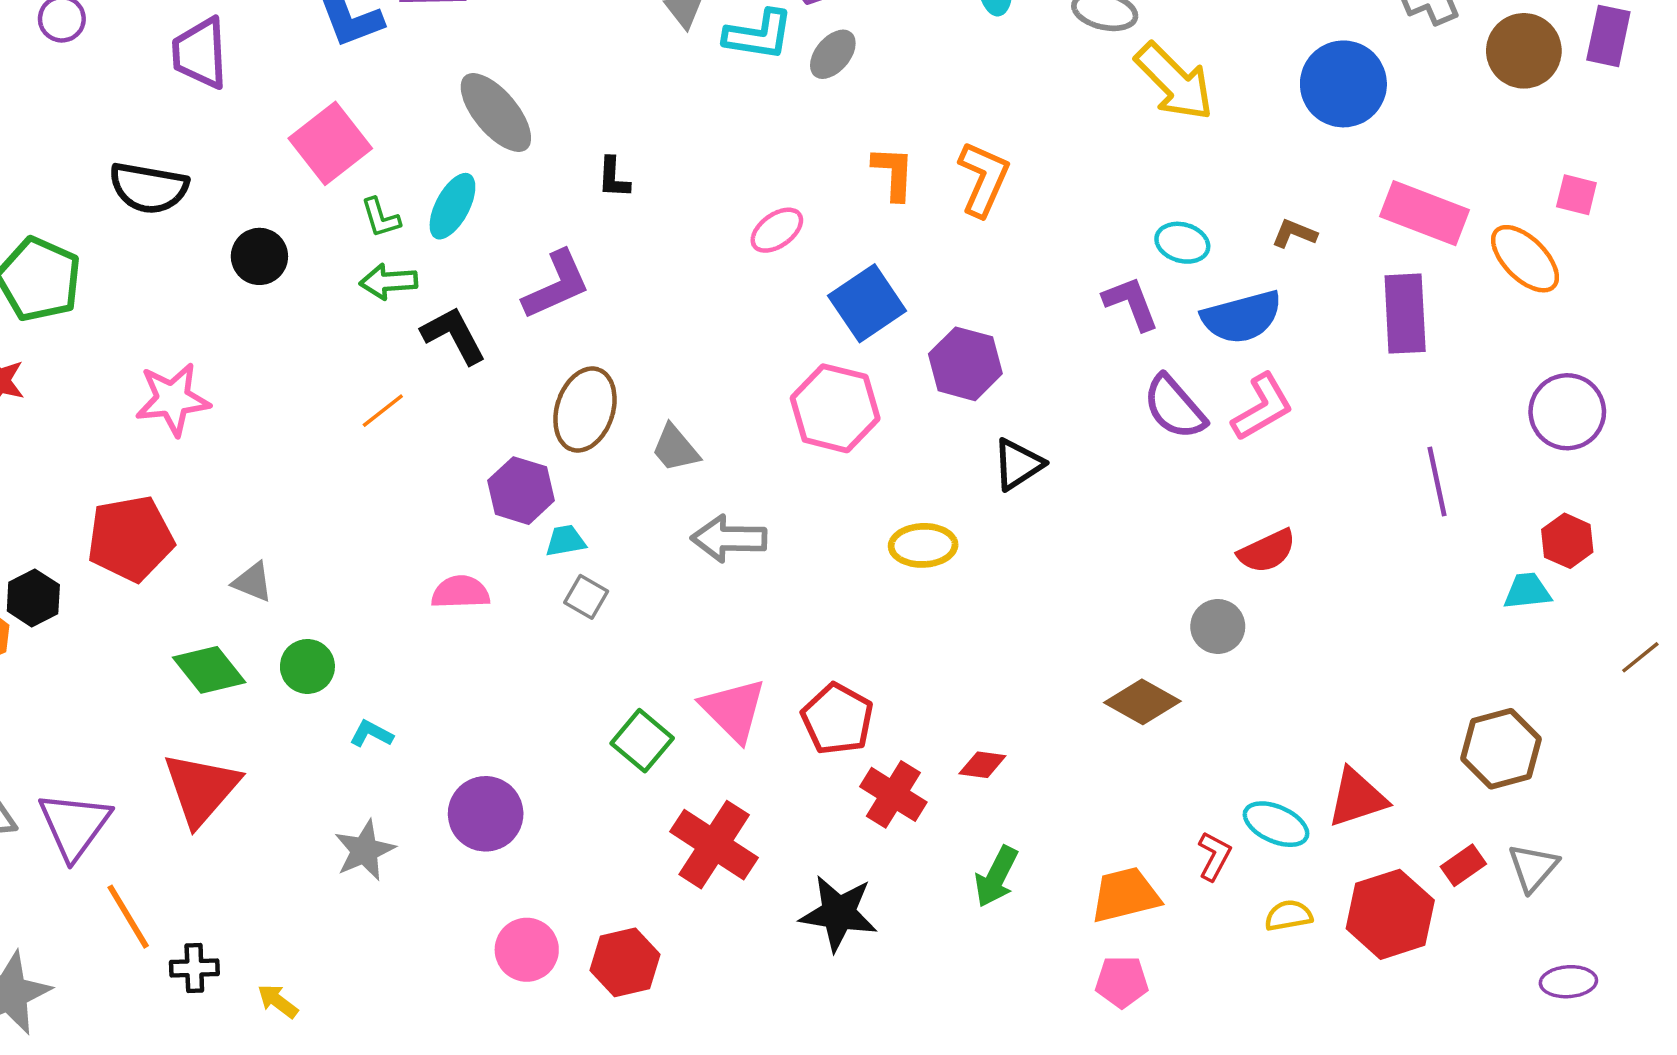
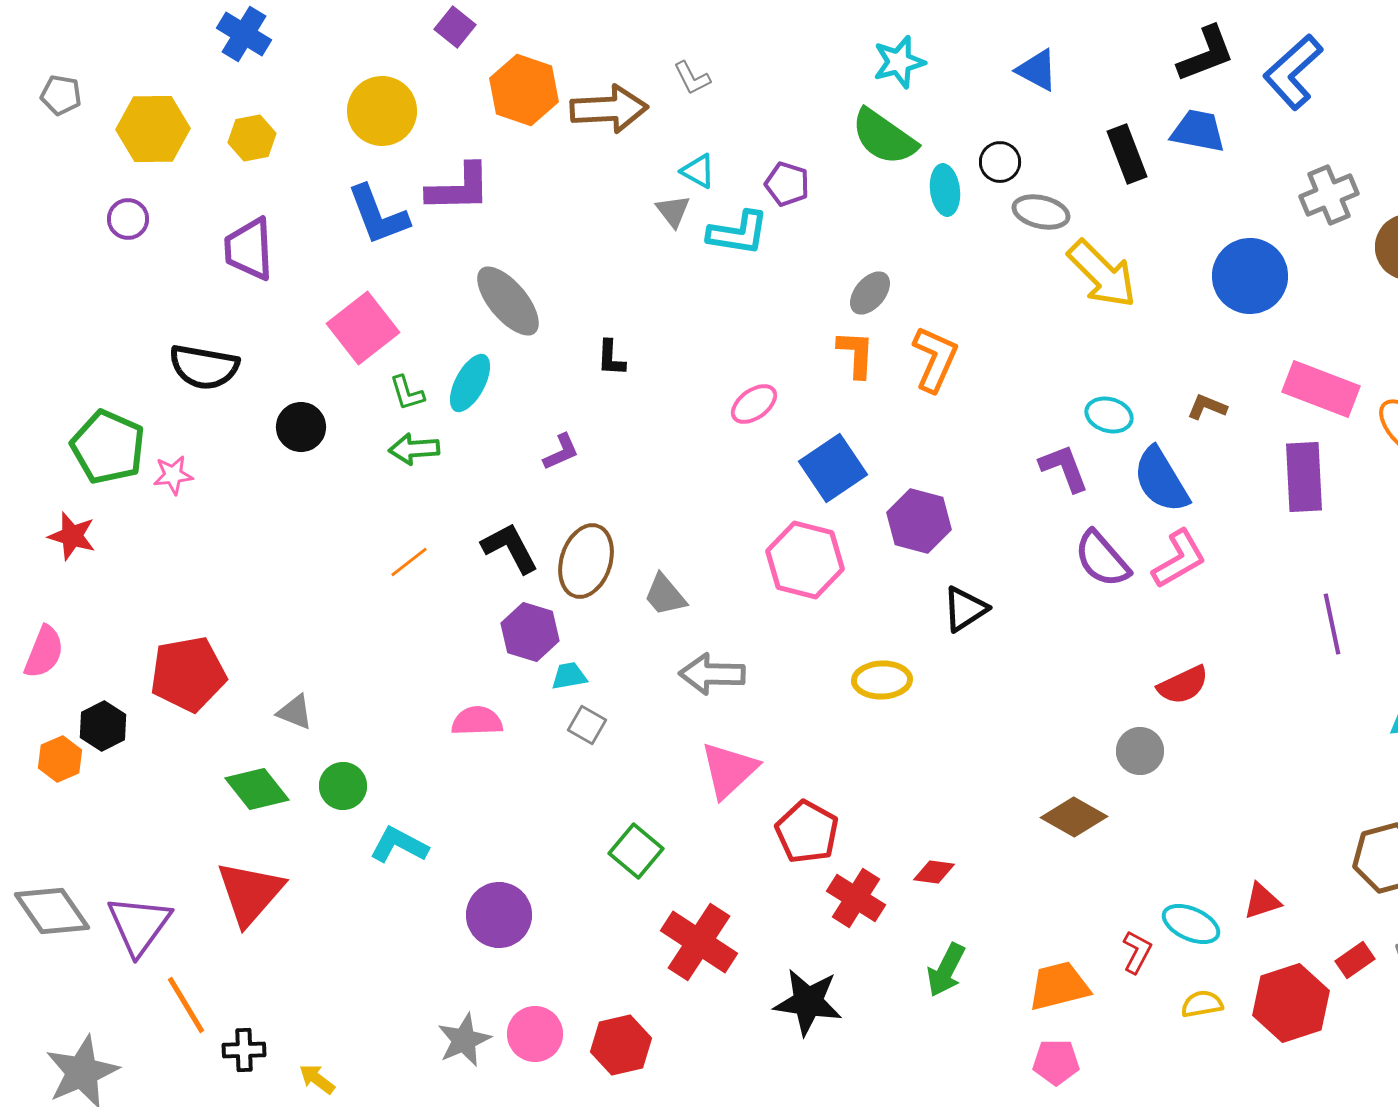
gray ellipse: (833, 54) -> (870, 293), moved
purple L-shape: (556, 285) -> (561, 452), size x0.6
blue semicircle: (1242, 317) -> (1161, 480), turned 74
black L-shape: (454, 335) -> (510, 548), moved
pink star: (173, 399) -> (173, 475), moved, size x0.6
pink triangle: (733, 710) -> (729, 770), moved, turned 32
cyan L-shape: (371, 734) -> (399, 845), size x1.5
red triangle: (1357, 798) -> (1262, 901), size x0.7
gray star: (365, 850) -> (464, 1040), moved

